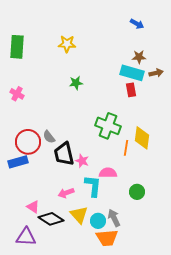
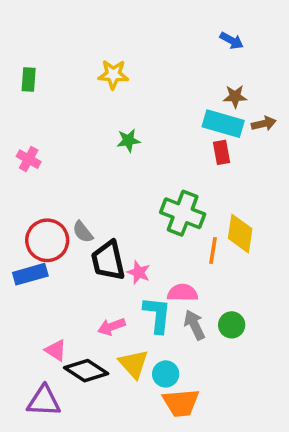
green rectangle: (17, 47) -> (29, 80), size x0.6
gray arrow: (114, 218) -> (194, 325), moved

